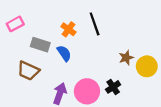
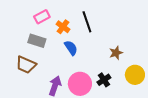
pink rectangle: (15, 24) -> (42, 17), moved
blue semicircle: (64, 53) -> (71, 48), moved
yellow circle: (147, 66) -> (135, 75), moved

